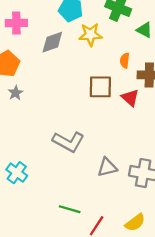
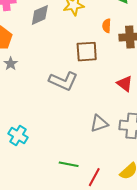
red triangle: (130, 98) -> (125, 84), moved
gray L-shape: (68, 142) -> (63, 81), moved

